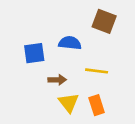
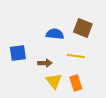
brown square: (104, 21) -> (83, 28), moved
blue square: (34, 53) -> (18, 53), moved

